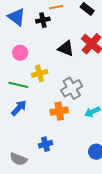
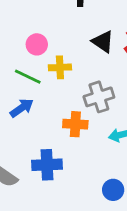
pink circle: (20, 53) -> (37, 44), moved
blue cross: (45, 144) -> (47, 165), size x1.5

